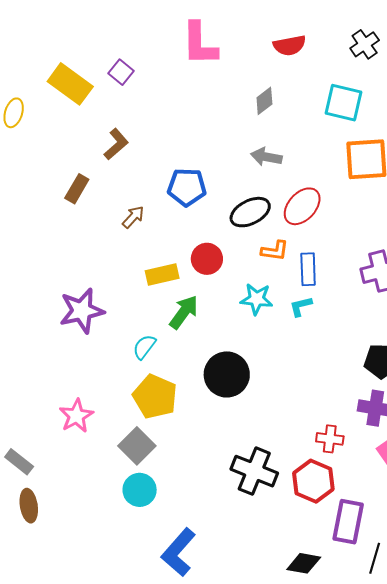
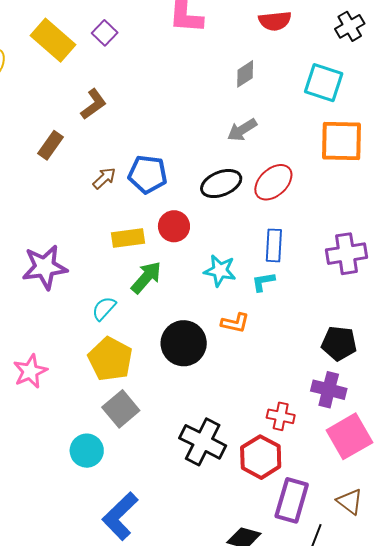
gray arrow: (266, 157) -> (242, 130), turned -48
blue pentagon: (187, 187) -> (148, 174), moved
orange L-shape: (275, 251) -> (235, 323), moved
gray square: (137, 446) -> (121, 409), moved

